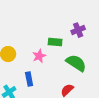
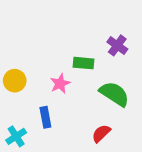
purple cross: (78, 30) -> (117, 45), turned -32

